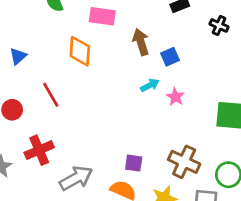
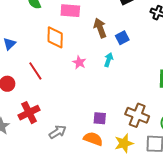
cyan arrow: (150, 85) -> (109, 60), turned -40
pink star: (175, 97) -> (79, 62), moved
gray arrow: (76, 178) -> (58, 132), size x0.7

